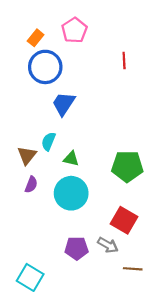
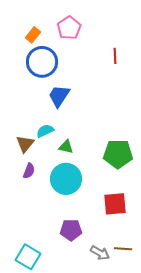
cyan semicircle: (48, 141) -> (45, 131), turned 42
red square: (124, 220) -> (115, 204), turned -35
gray arrow: (108, 245) -> (100, 253), moved

